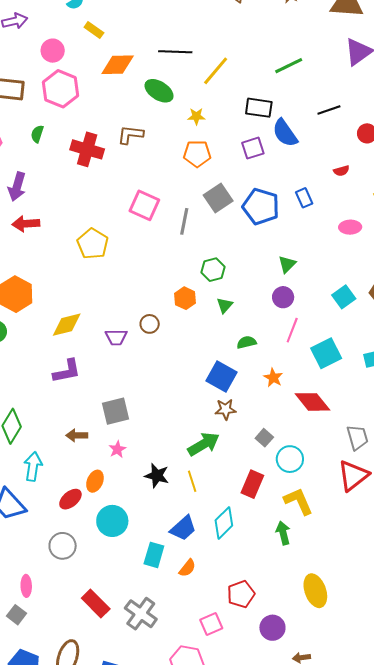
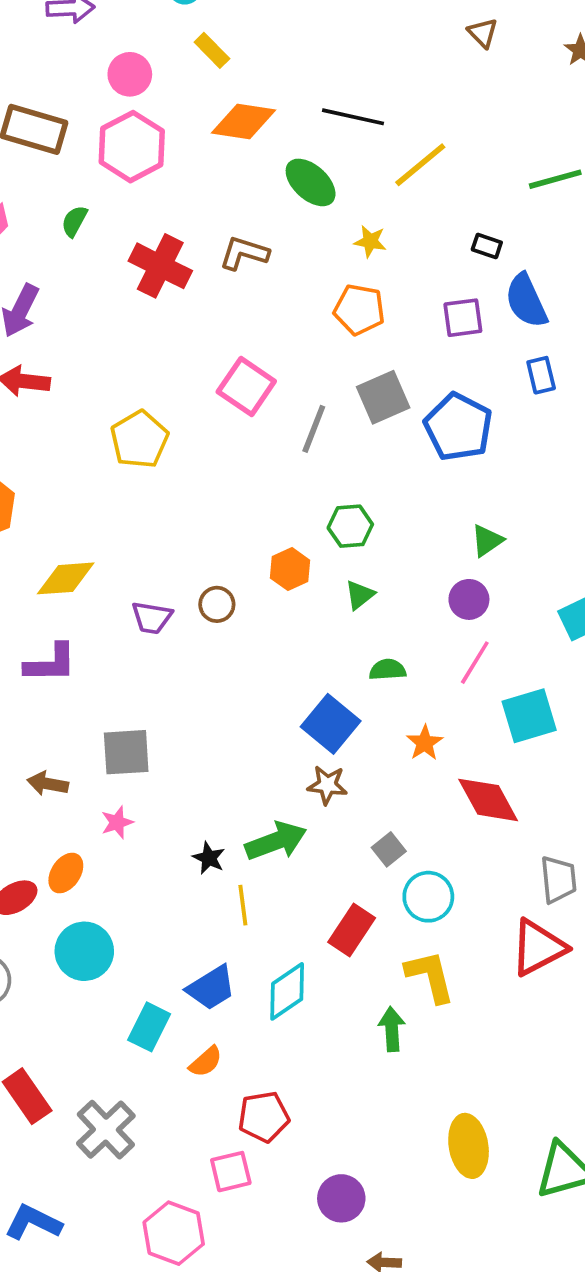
black rectangle: (259, 108) -> (487, 246), size x0.6
blue rectangle: (304, 198) -> (541, 375), moved
black star: (157, 476) -> (209, 858), moved, size x0.7
yellow ellipse: (315, 591) -> (469, 1146), moved
red pentagon: (241, 594) -> (264, 1117), moved

